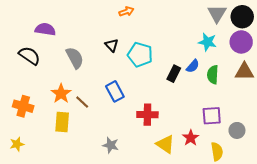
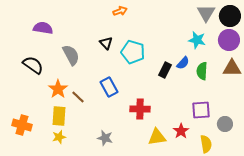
black semicircle: (29, 56) -> (33, 65), moved
orange cross: (23, 106) -> (22, 125), moved
yellow star: (17, 144) -> (59, 137), moved
yellow triangle: (165, 144) -> (157, 137), turned -42

